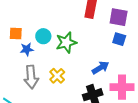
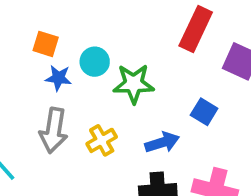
blue square: (119, 39) -> (204, 112), moved
blue arrow: (100, 68) -> (162, 142), moved

